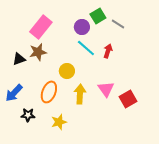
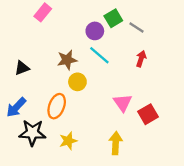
pink rectangle: (41, 27) -> (43, 12), moved, size x0.7
red arrow: (108, 51) -> (141, 59), moved
brown star: (38, 52) -> (67, 60), moved
yellow arrow: (80, 94) -> (116, 143), moved
black star: (28, 115) -> (32, 133), size x1.6

